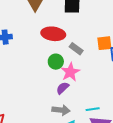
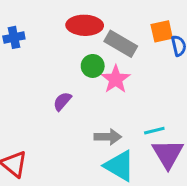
gray rectangle: (76, 49) -> (121, 44), size x1.5
purple semicircle: (63, 88) -> (62, 101), moved

